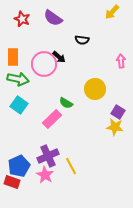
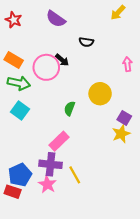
red star: (22, 19) -> (14, 20), moved
orange rectangle: (13, 57) -> (14, 60), turned -60
green semicircle: (66, 103) -> (69, 108), turned 80
pink rectangle: (52, 119) -> (59, 141), moved
yellow star: (115, 127) -> (121, 134), turned -30
purple cross: (48, 156) -> (51, 164), turned 30

